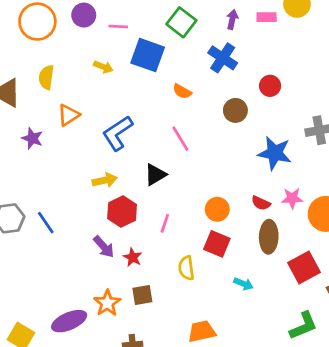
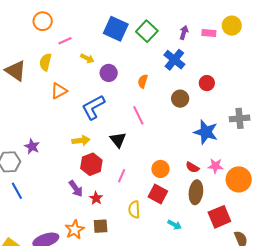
purple circle: (84, 15) -> (109, 73), moved
orange circle: (37, 22) -> (43, 21), size x0.7
pink line: (118, 26) -> (65, 41), moved, turned -32
blue square: (148, 55) -> (116, 29), moved
orange semicircle: (182, 91) -> (143, 81), turned 72
purple star: (32, 138) -> (32, 146), moved
black triangle: (155, 175) -> (118, 140), turned -42
blue line: (46, 223) -> (17, 191), moved

